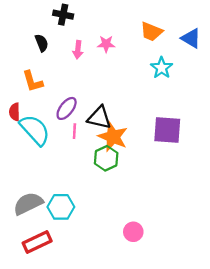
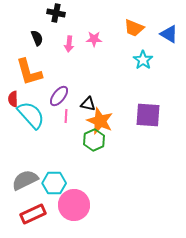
orange L-shape: (33, 81) -> (29, 72), size x1.4
black triangle: (99, 118) -> (88, 104), size x0.7
pink circle: (133, 232) -> (74, 205), moved, size x1.8

